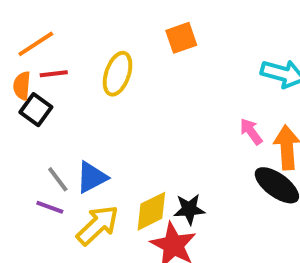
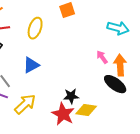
blue triangle: (92, 177) -> (31, 65), moved
yellow diamond: (151, 211) -> (86, 110), moved, turned 35

